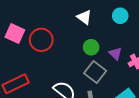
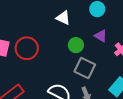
purple triangle: (115, 53) -> (101, 36), moved

